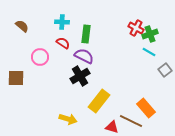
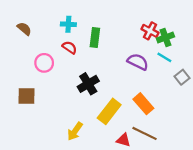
purple semicircle: (84, 56) -> (138, 62), moved
brown square: (16, 78) -> (26, 96), moved
orange rectangle: (146, 108) -> (143, 104), moved
yellow arrow: (68, 119) -> (75, 131), turned 108

